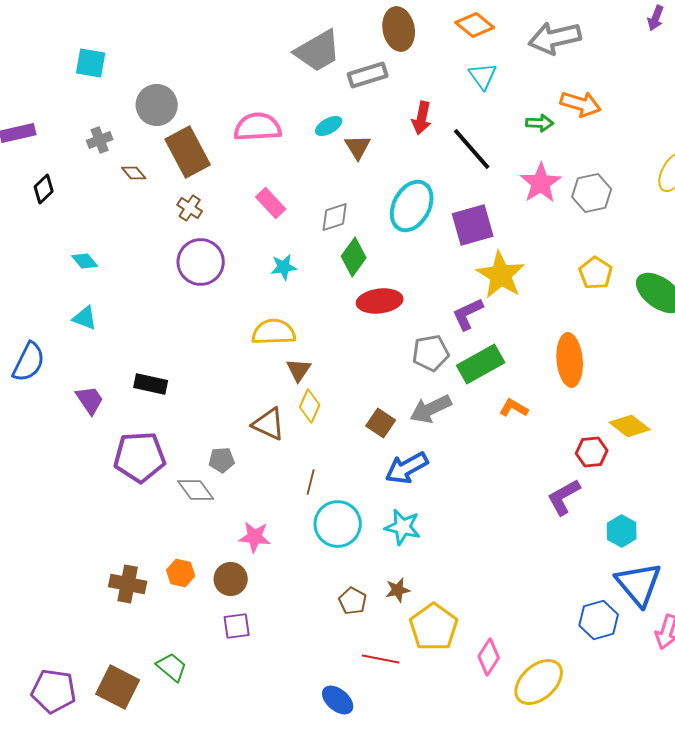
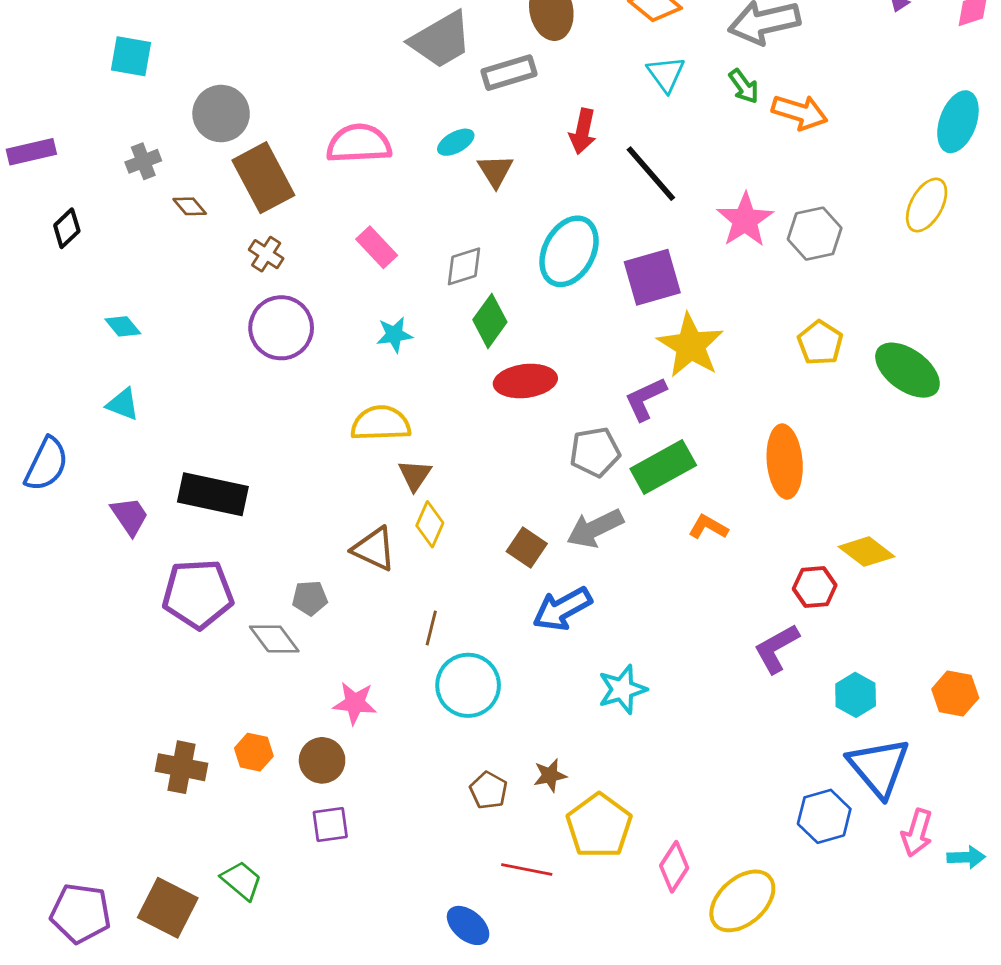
green arrow: (540, 123) -> (744, 86), moved, turned 52
black rectangle: (151, 384) -> (213, 494), size x1.5
cyan star: (403, 527) -> (622, 689), moved, turned -30

